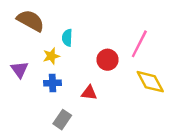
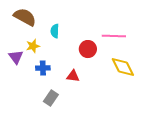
pink line: (139, 44) -> (114, 36), turned 65
yellow star: (51, 56) -> (33, 46), moved

